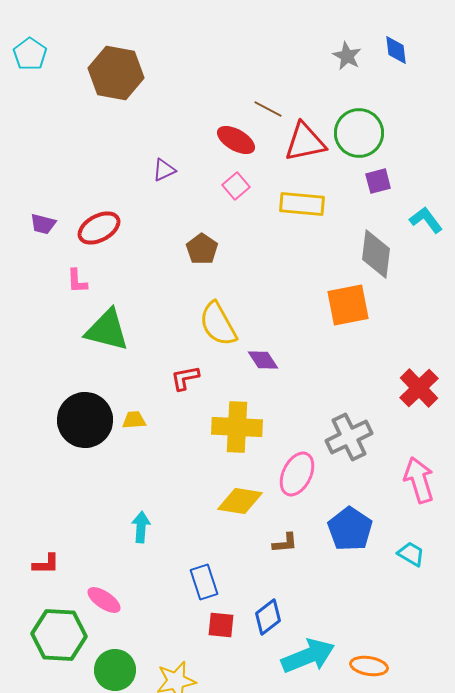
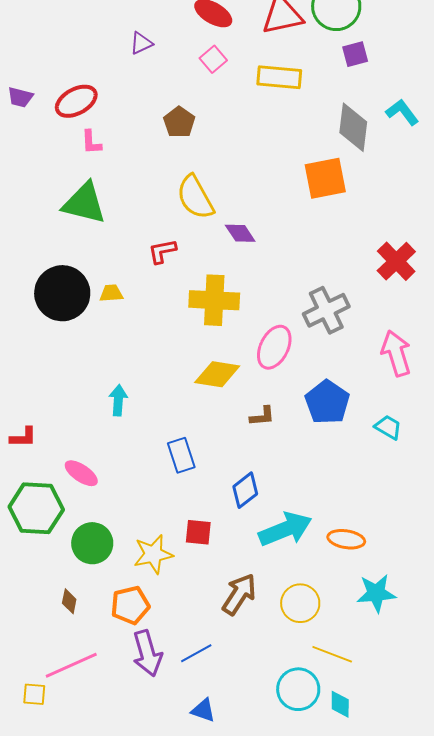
cyan L-shape: (426, 220) -> (402, 112), moved
pink L-shape: (77, 281) -> (91, 142), moved
red square: (221, 625) -> (198, 532), moved

